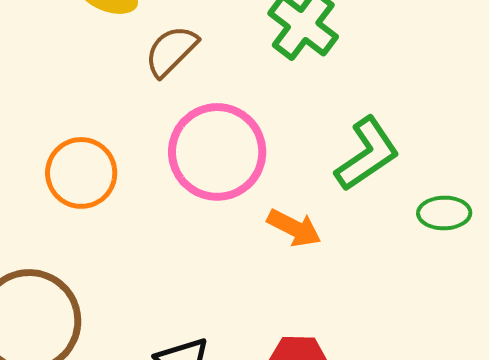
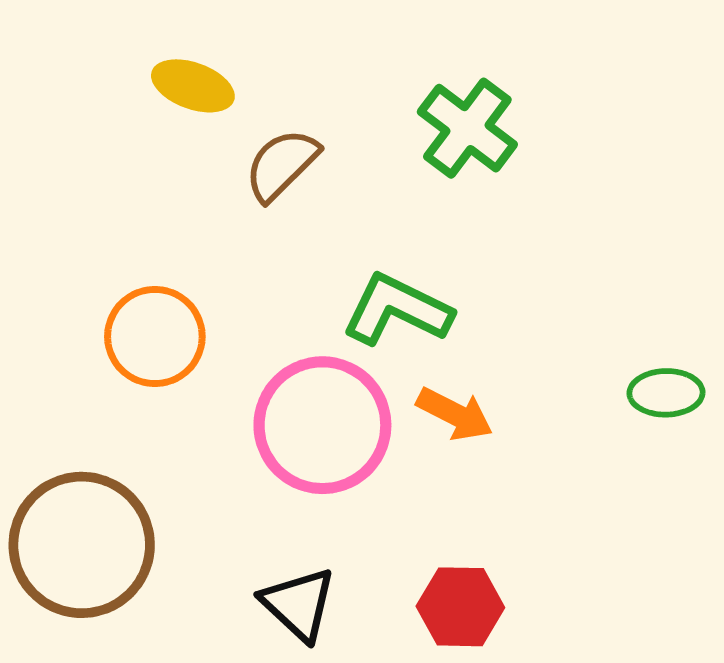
pink circle: (217, 152) -> (322, 425), moved
green L-shape: (367, 154) -> (397, 310), moved, turned -120

